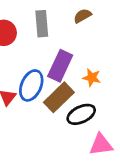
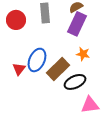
purple rectangle: (60, 66) -> (77, 24), moved

